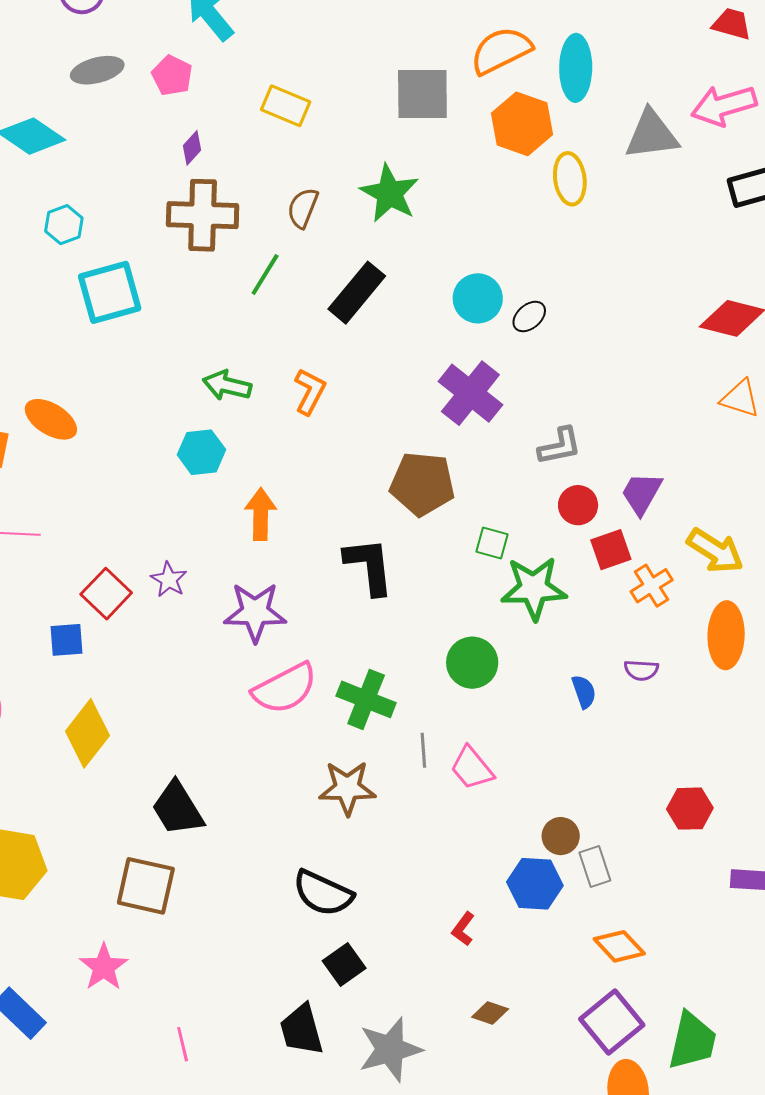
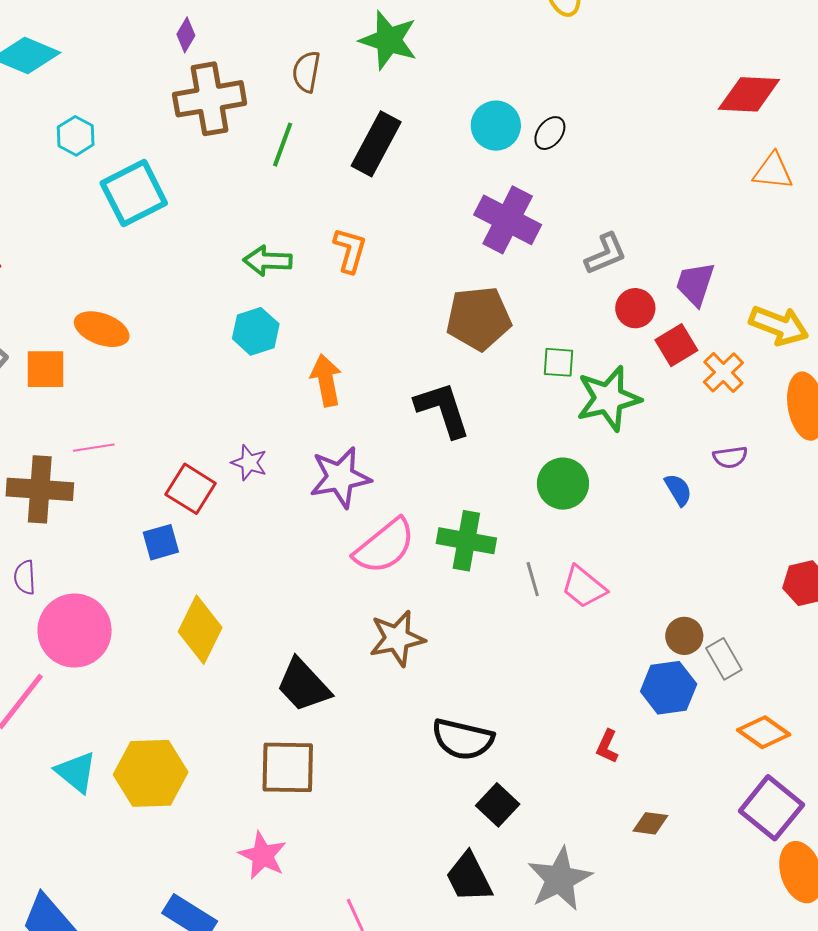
brown star: (347, 788) -> (397, 638), moved

